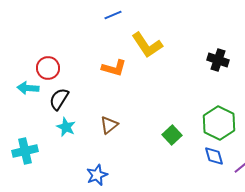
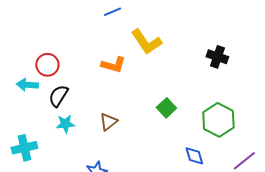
cyan star: (66, 127) -> (65, 124), turned -30
green square: (172, 135) -> (166, 108), moved
blue diamond: (214, 156) -> (194, 156), moved

